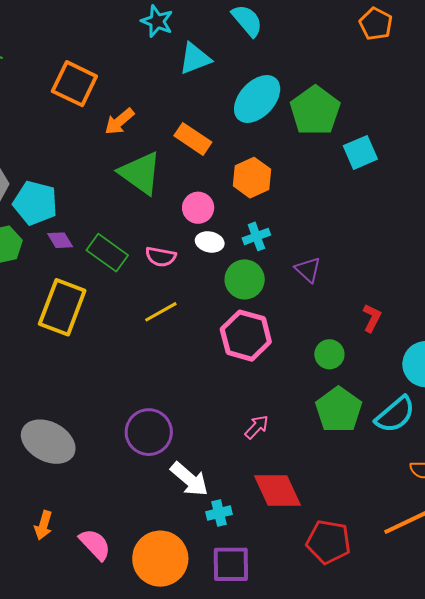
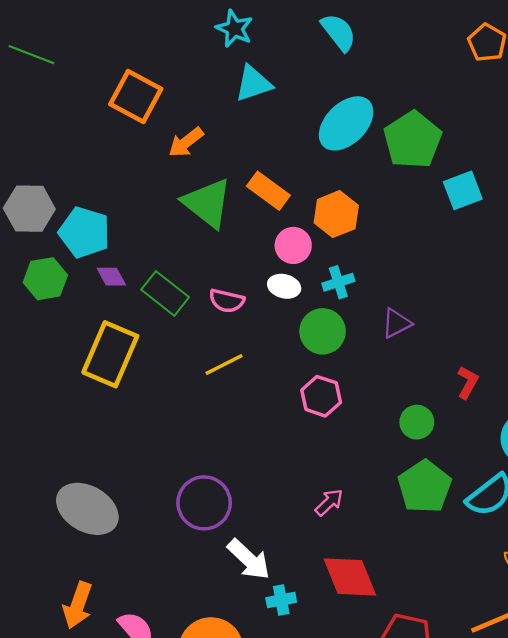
cyan triangle: (195, 59) -> (253, 84), moved
orange rectangle: (193, 139) -> (268, 191), moved
pink circle: (198, 208) -> (293, 245), moved
purple triangle: (308, 270) -> (396, 323), turned 48
pink hexagon: (246, 336) -> (321, 396), size x0.7
orange arrow: (43, 525) -> (78, 605), size x1.4

